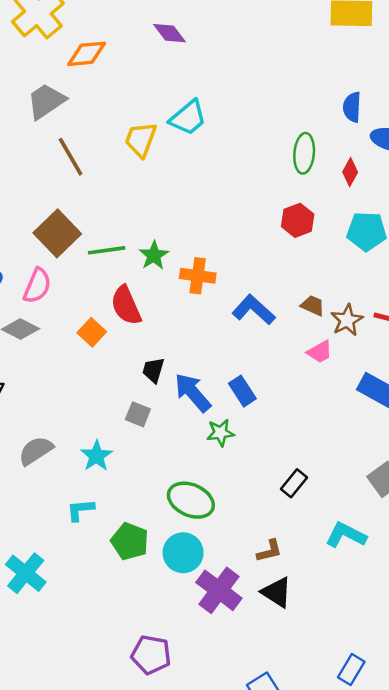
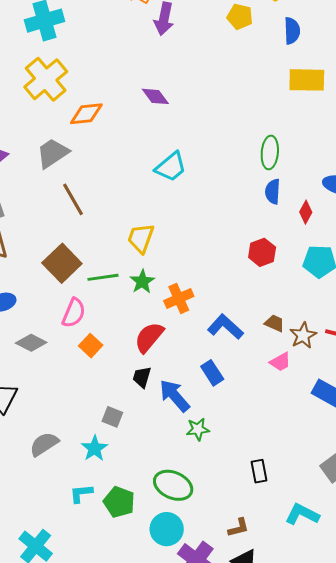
blue semicircle: (352, 107) -> (273, 192), moved
yellow trapezoid: (141, 139) -> (141, 238), moved
green ellipse: (304, 153) -> (270, 152), moved
orange cross: (198, 276) -> (179, 298), turned -32
pink semicircle: (37, 286) -> (74, 313), moved
red semicircle: (126, 305) -> (149, 337), moved, turned 64
blue rectangle: (242, 391) -> (212, 373), moved
gray square: (138, 414) -> (112, 417), moved
black rectangle: (294, 483) -> (259, 471), turned -50
green pentagon: (130, 541) -> (119, 502), moved

